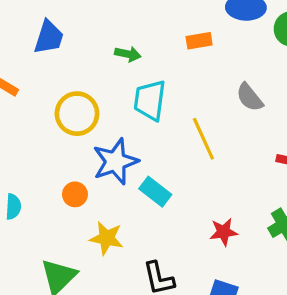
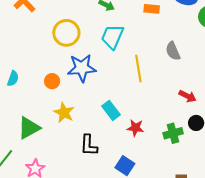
cyan rectangle: (155, 192) -> (111, 110), moved

